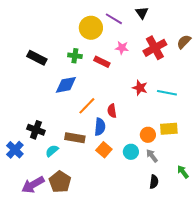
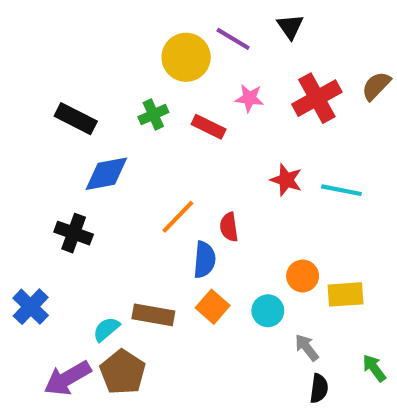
green cross: (75, 56) -> (153, 115), turned -32
blue diamond: (66, 85) -> (106, 174), moved
yellow rectangle: (169, 129) -> (346, 294), moved
black cross: (36, 130) -> (74, 233), moved
brown rectangle: (75, 138) -> (153, 315), moved
cyan semicircle: (52, 151) -> (106, 329), moved
gray arrow: (152, 156) -> (307, 348), moved
green arrow: (183, 172) -> (374, 368), moved
black semicircle: (154, 182) -> (319, 388), moved

